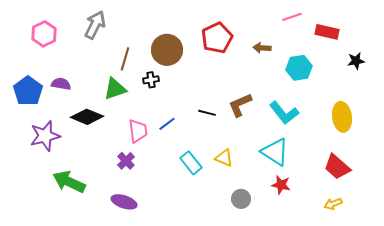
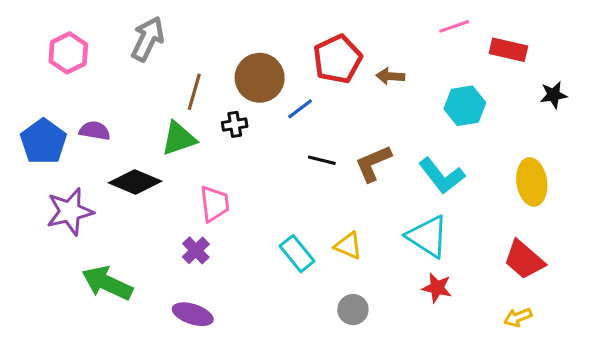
brown arrow: (262, 48) -> (390, 76), moved
black line: (207, 113) -> (322, 160), moved
blue line: (167, 124) -> (300, 109), moved
gray circle: (241, 199) -> (353, 310), moved

